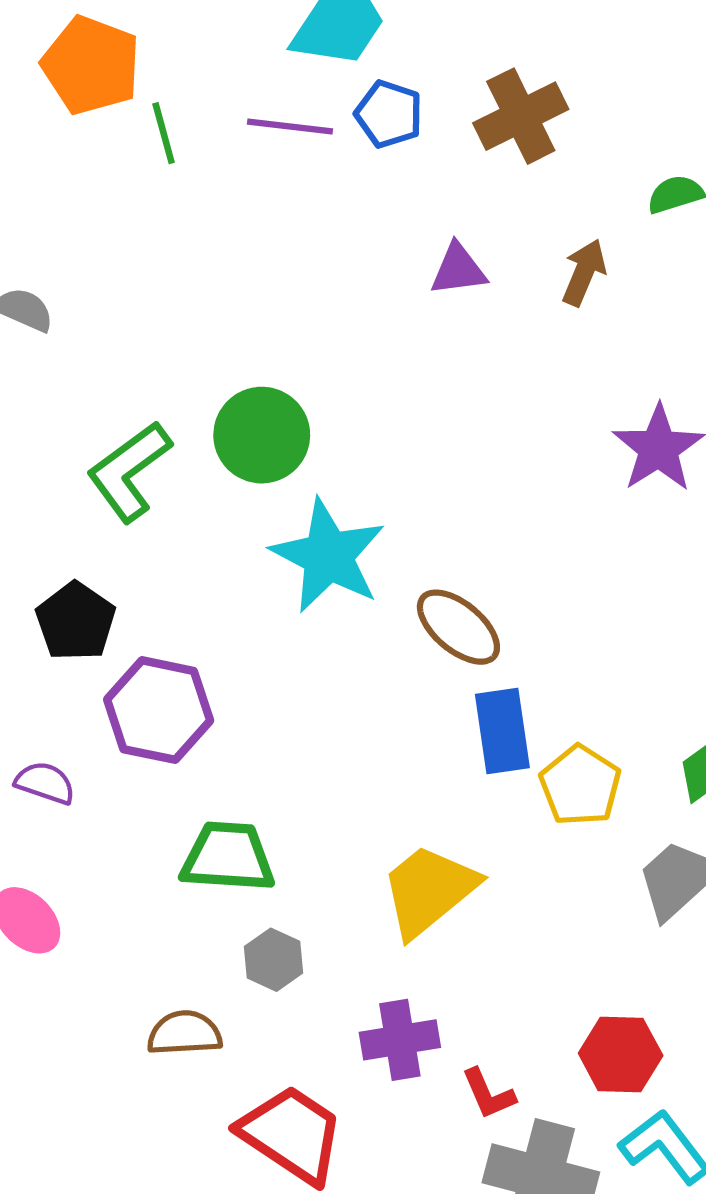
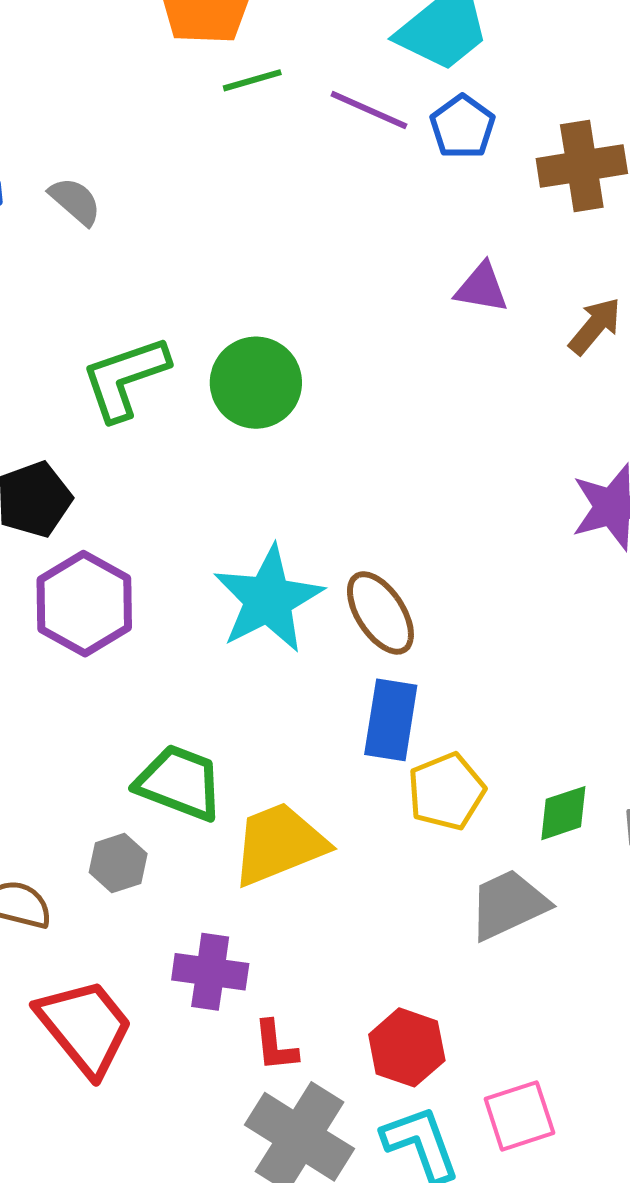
green line: (164, 133) -> (252, 80), turned 72
cyan star: (328, 556) -> (268, 599), moved
green trapezoid: (228, 857) -> (179, 783), moved

